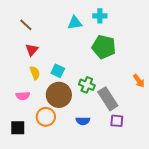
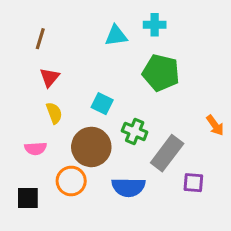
brown line: (26, 25) -> (40, 39), turned 64
cyan square: (58, 71) -> (102, 104), moved
gray rectangle: (108, 99) -> (167, 153), turned 70
blue semicircle: (83, 121) -> (128, 187), size x1.5
purple square: (117, 121) -> (193, 183), moved

